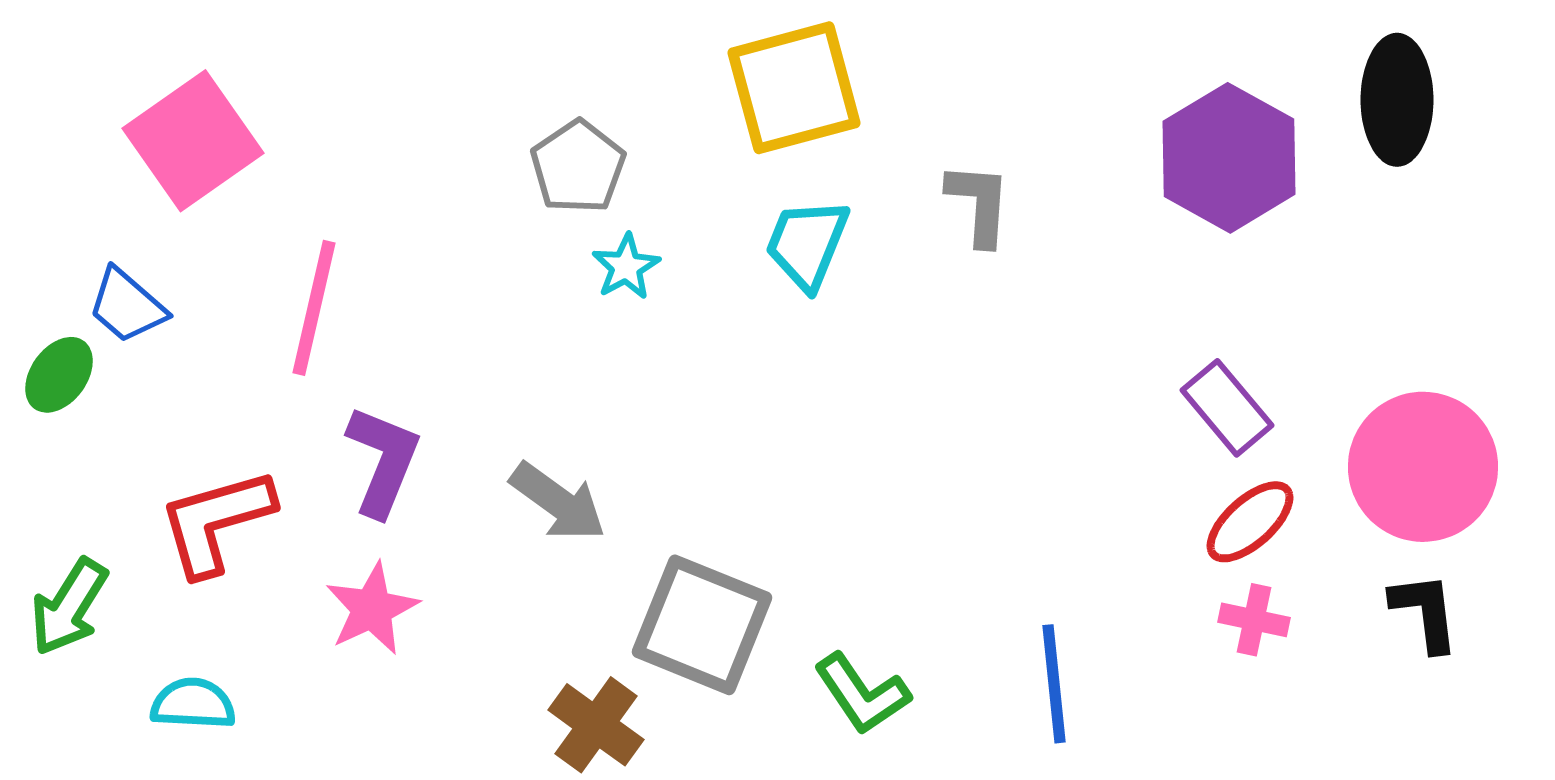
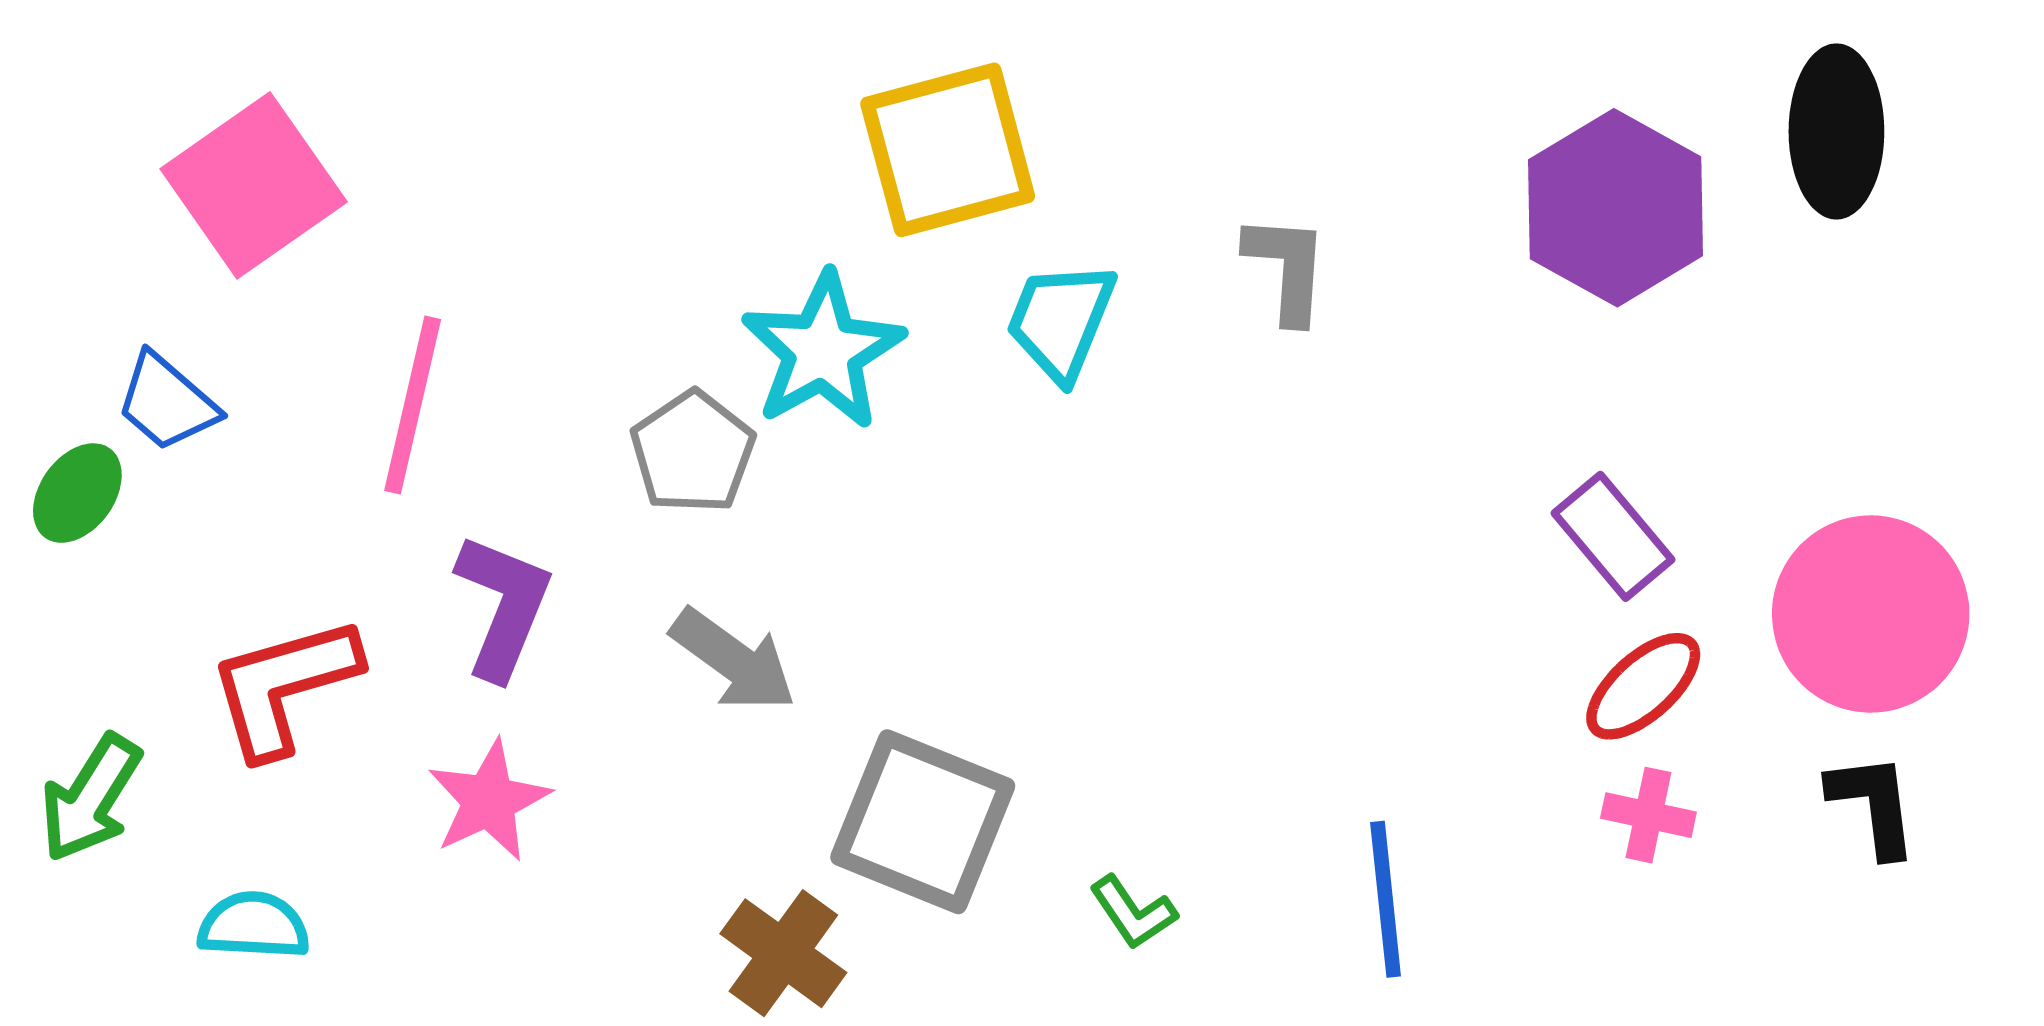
yellow square: (794, 88) -> (948, 150), moved
gray pentagon: (578, 167) -> (693, 452), moved
cyan star: (626, 267) -> (823, 351), size x1.8
green L-shape: (862, 694) -> (1133, 912), size x0.7

